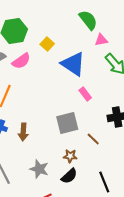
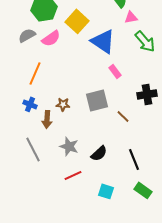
yellow square: (47, 44) -> (77, 21), size x1.6
brown arrow: (23, 132) -> (47, 119), moved
brown star: (70, 156) -> (63, 104), moved

